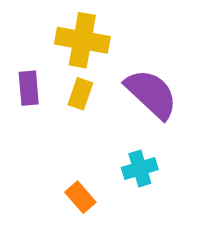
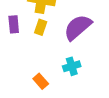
purple semicircle: (151, 94) -> (78, 27), turned -84

